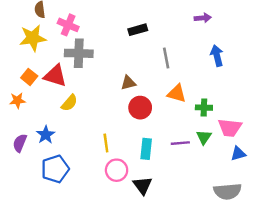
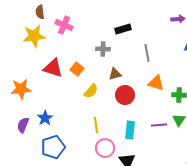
gray cross: (79, 53) -> (103, 49), moved, size x0.6
orange square: (29, 77) -> (77, 69), moved
orange star: (17, 101) -> (21, 89), size x1.5
yellow semicircle: (69, 103) -> (91, 91), moved

